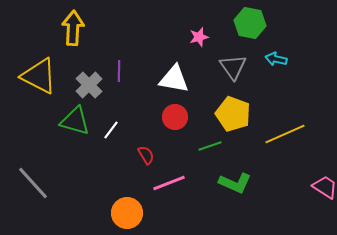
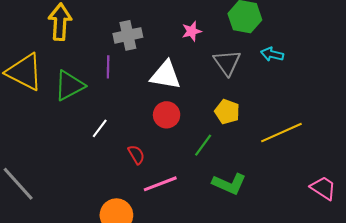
gray cross: (89, 85) -> (128, 35), moved, turned 32
yellow pentagon: (233, 114) -> (227, 112), size x0.7
green triangle: (75, 121) -> (69, 86), moved, turned -44
green line: (210, 146) -> (203, 145), turned -35

